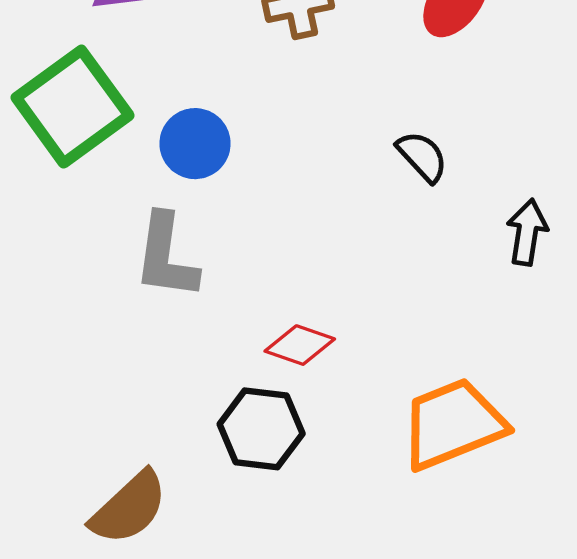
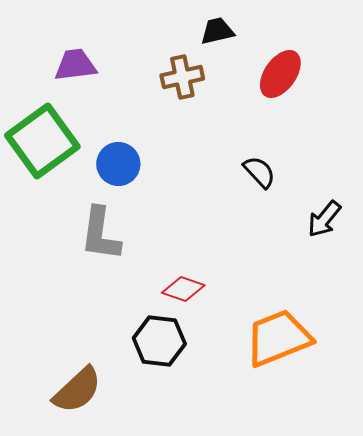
black arrow: (527, 232) -> (324, 219), turned -150

